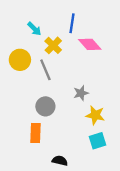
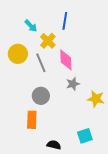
pink diamond: (90, 44) -> (66, 60), moved, turned 40
yellow star: (95, 115) -> (96, 99), moved
cyan square: (98, 141) -> (85, 136), moved

